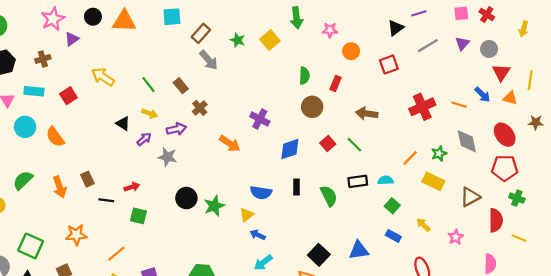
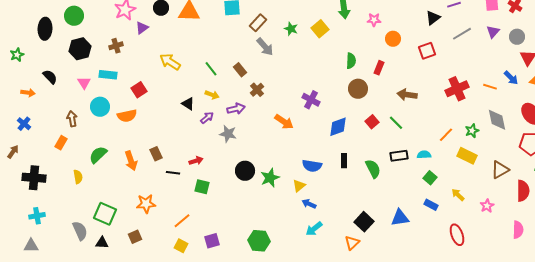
red square: (68, 96) -> (139, 90), moved
orange semicircle: (55, 137) -> (127, 116), turned -66

